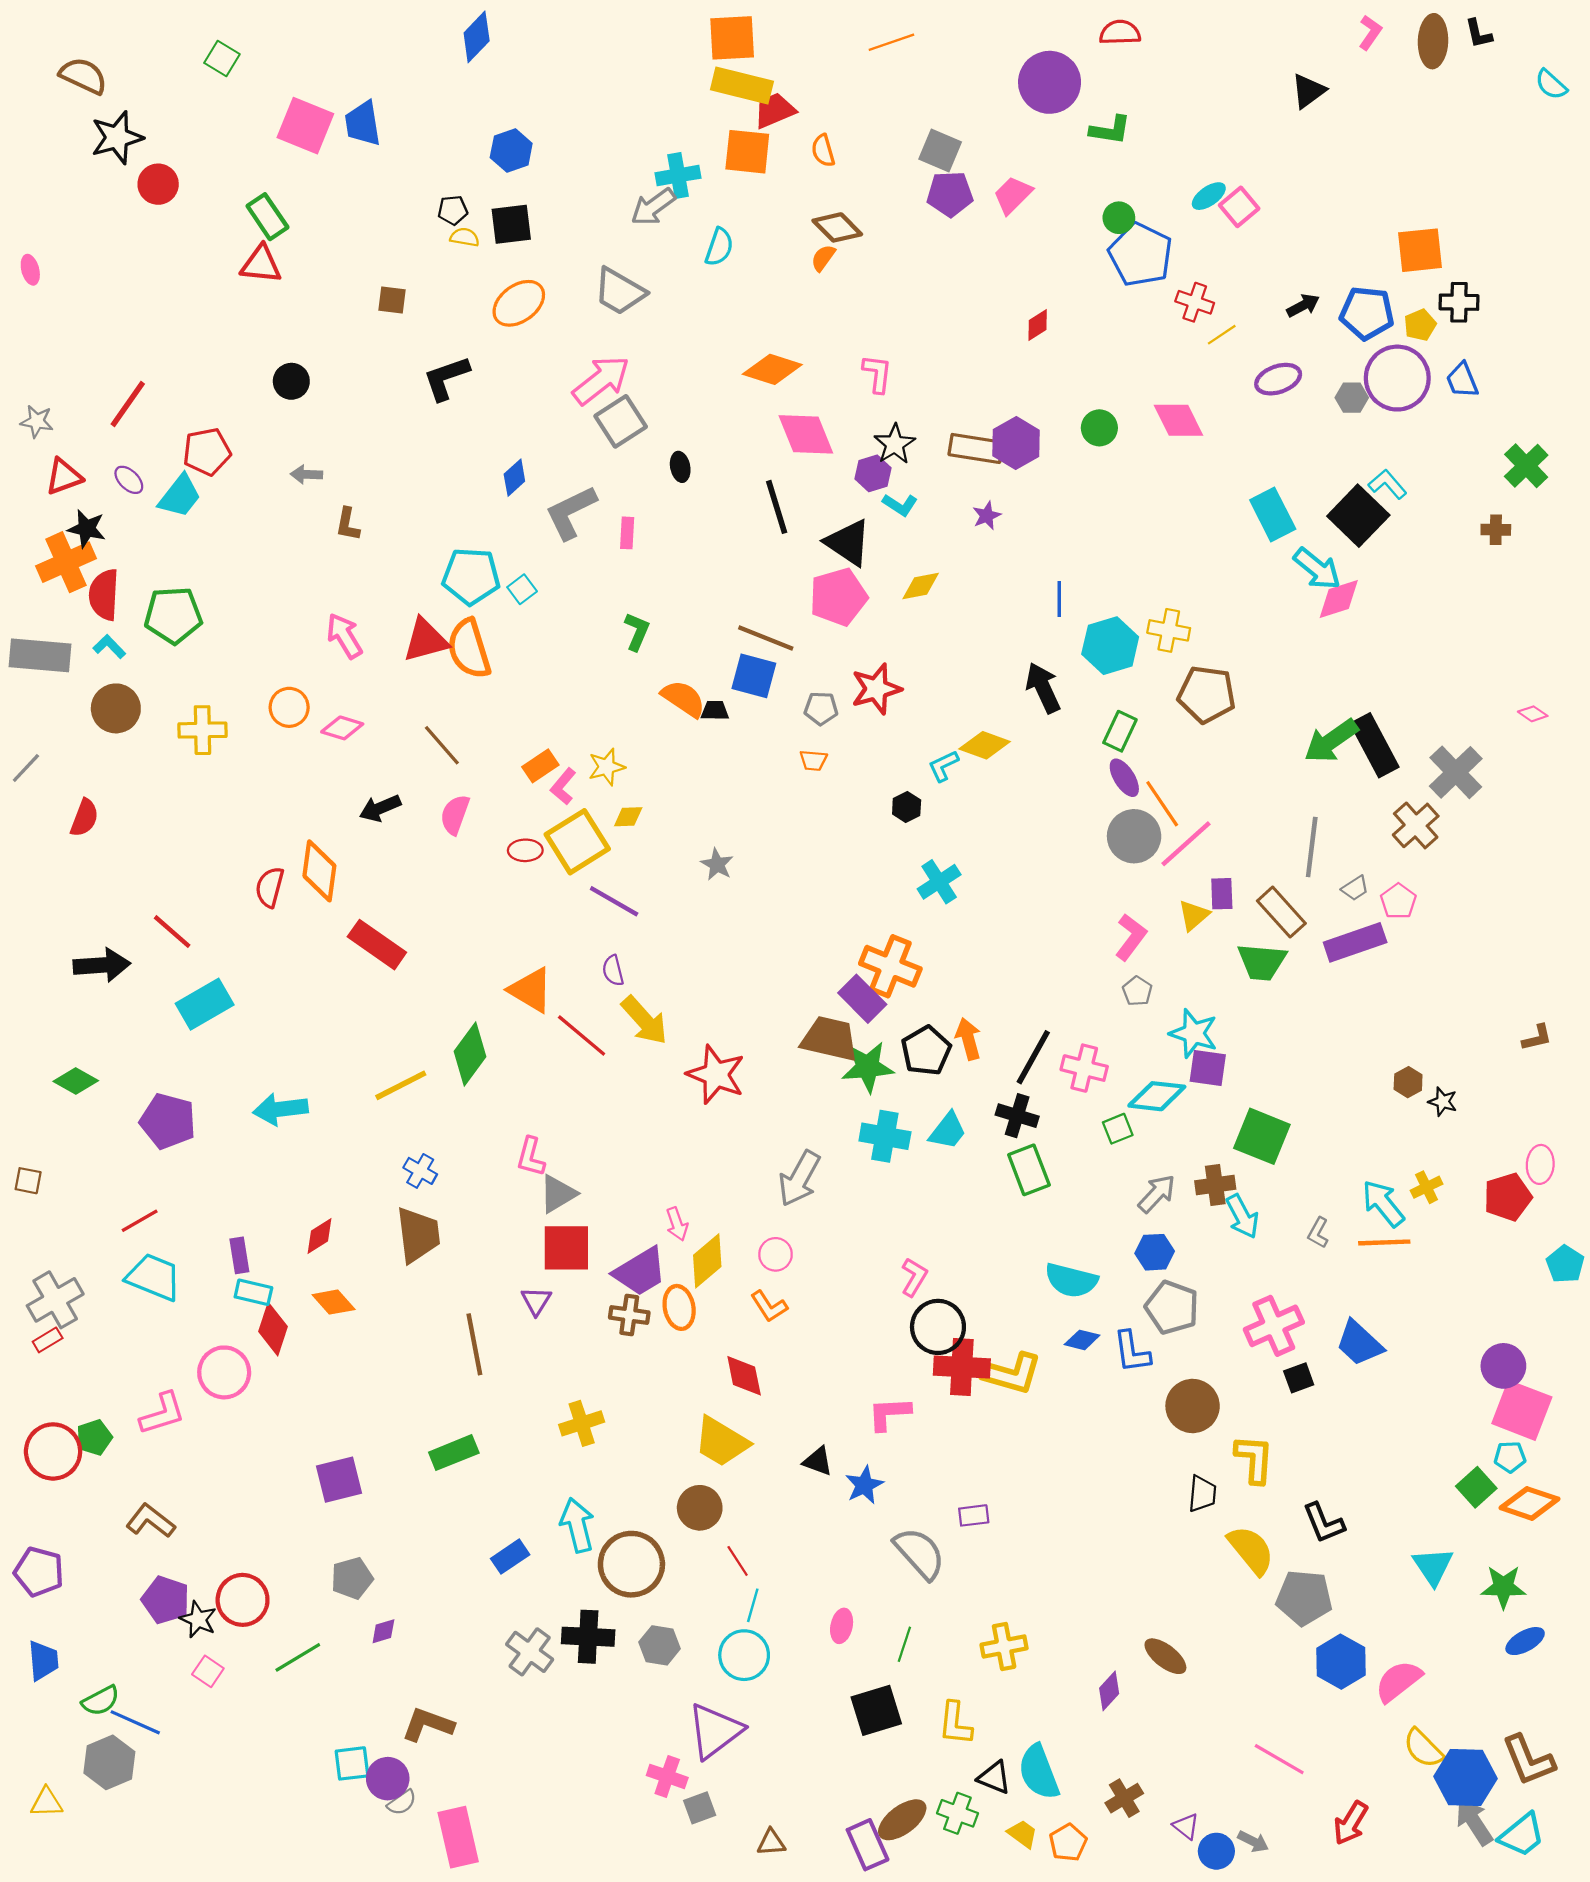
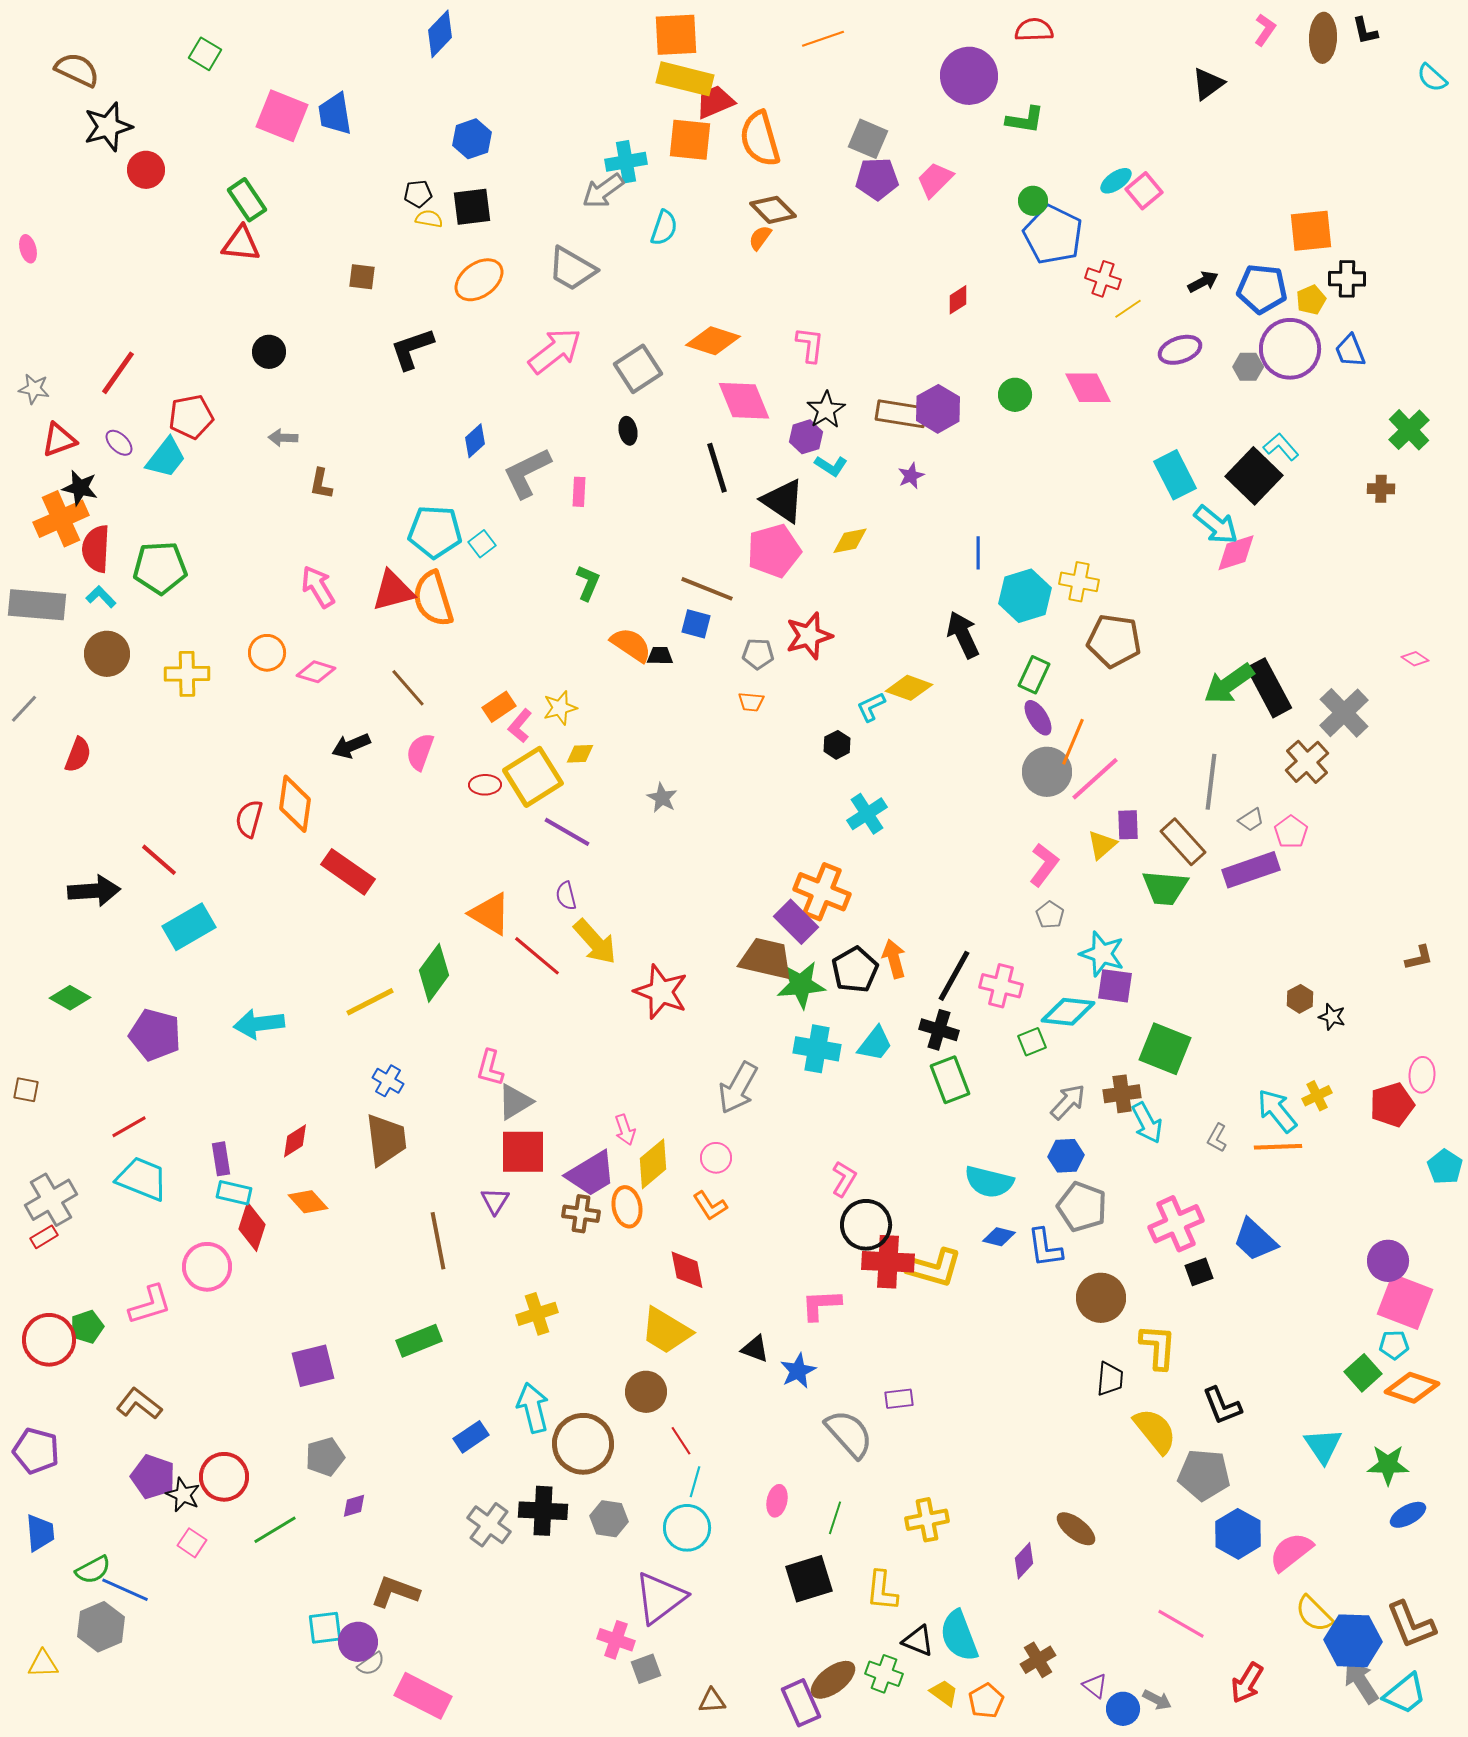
orange semicircle: (823, 151) -> (760, 139), size x1.8
gray square: (621, 421) -> (638, 369), moved
blue square: (754, 676) -> (696, 624), size x0.7
orange line: (1162, 804) -> (1073, 742), turned 57
pink rectangle: (458, 1837) -> (423, 1696), turned -50

